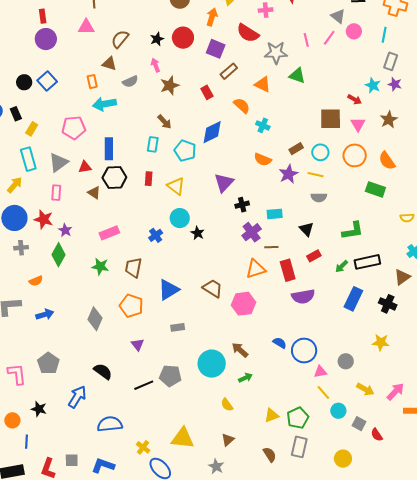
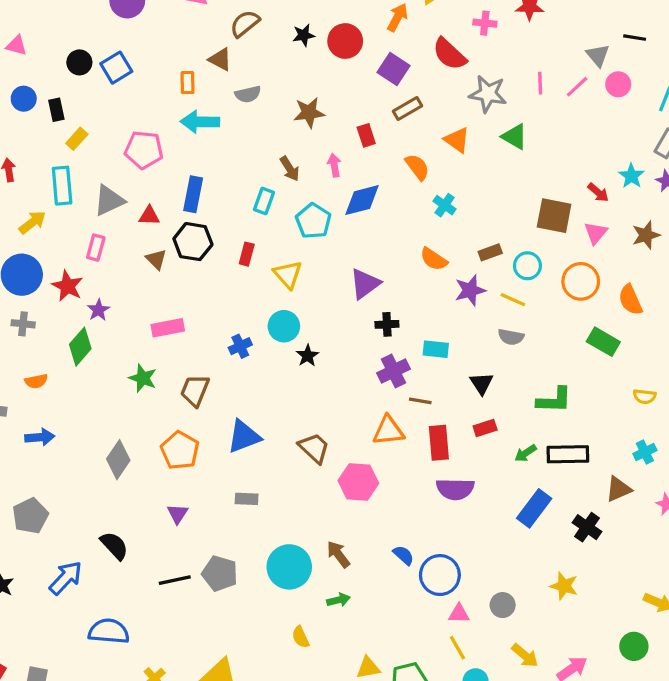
pink arrow: (155, 65) -> (334, 165), moved

